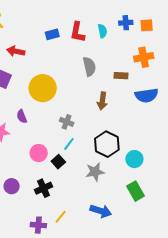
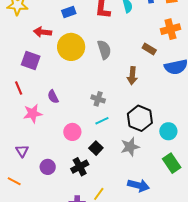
blue rectangle: (52, 34) -> (69, 12), moved
gray semicircle: (89, 67) -> (104, 50), moved
brown rectangle: (121, 76) -> (149, 49), turned 32
yellow circle: (43, 88) -> (71, 47), moved
cyan line: (69, 144) -> (102, 121), turned 32
black square: (58, 162) -> (96, 148), moved

